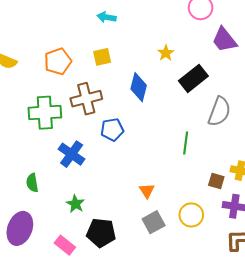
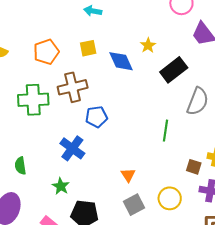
blue diamond: (139, 87) -> (121, 61), moved, turned -40
blue cross: (72, 154) -> (72, 148), moved

